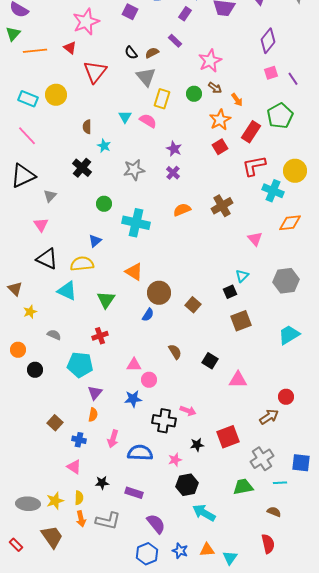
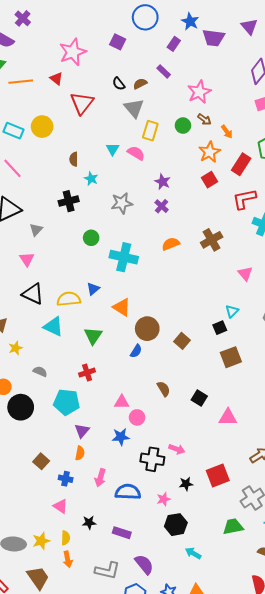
black cross: (82, 168) -> (69, 201), turned 36
blue triangle: (95, 241) -> (93, 289), moved
black circle: (35, 370) -> (21, 407), size x1.6
cyan arrow: (204, 513) -> (193, 553), size x0.7
gray L-shape: (108, 521) -> (107, 571), moved

